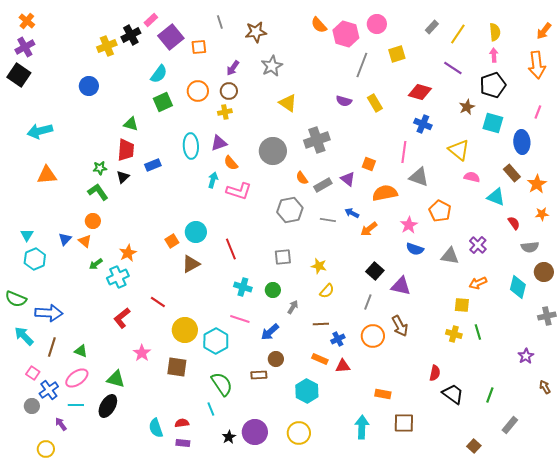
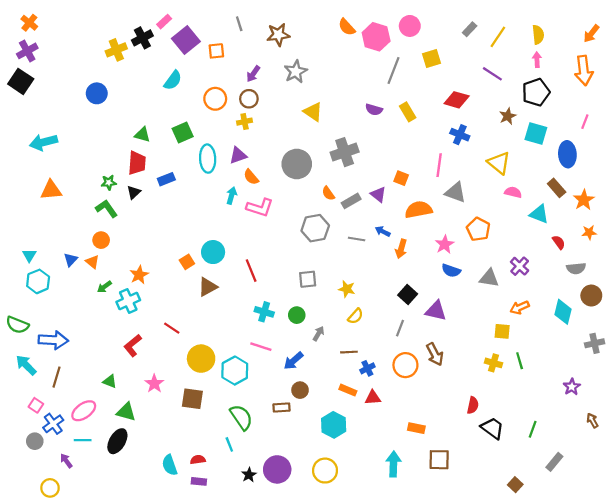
green square: (163, 102) -> (183, 132), moved
orange arrow: (369, 229) -> (401, 249), turned -36
green triangle: (81, 351) -> (110, 381), moved

